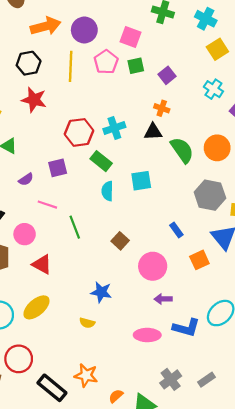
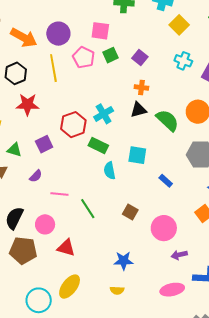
orange arrow: (46, 26) -> (24, 38), turned 56
purple square: (58, 168) -> (44, 144), moved
cyan square: (141, 181) -> (137, 155), turned 30
blue rectangle: (176, 230) -> (166, 181), moved

